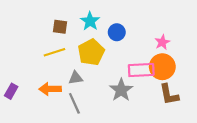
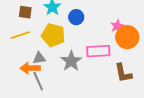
yellow pentagon: (91, 52) -> (53, 35), turned -30
orange circle: (162, 67) -> (127, 37), moved
orange arrow: (50, 89) -> (30, 68), moved
gray star: (121, 90) -> (71, 61), moved

